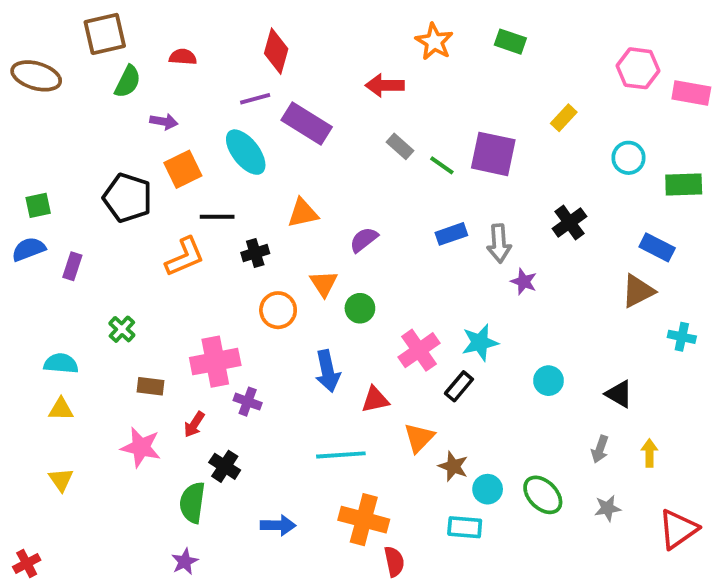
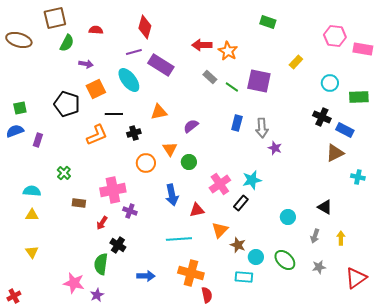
orange star: (434, 42) -> (228, 51), moved
black cross: (569, 223) -> (322, 117), moved, turned -30
blue rectangle: (451, 234) -> (237, 123), turned -56
cyan circle: (548, 381) -> (288, 217), moved
pink star: (141, 447) -> (74, 283), moved

